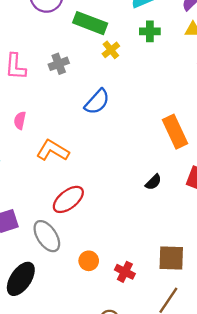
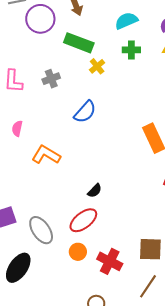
black semicircle: (153, 182) -> (95, 191), moved
red ellipse: (68, 199) -> (83, 220), moved
red cross: (125, 272) -> (110, 261), size x1.4

